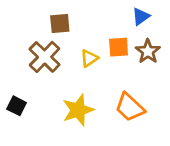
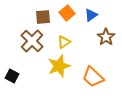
blue triangle: (141, 16) -> (91, 15), moved
orange square: (119, 47) -> (67, 13), moved, turned -35
yellow star: (78, 110) -> (59, 66), moved

